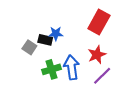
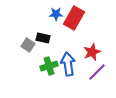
red rectangle: (99, 22) -> (74, 18), moved
blue star: (56, 34) -> (56, 14), moved

